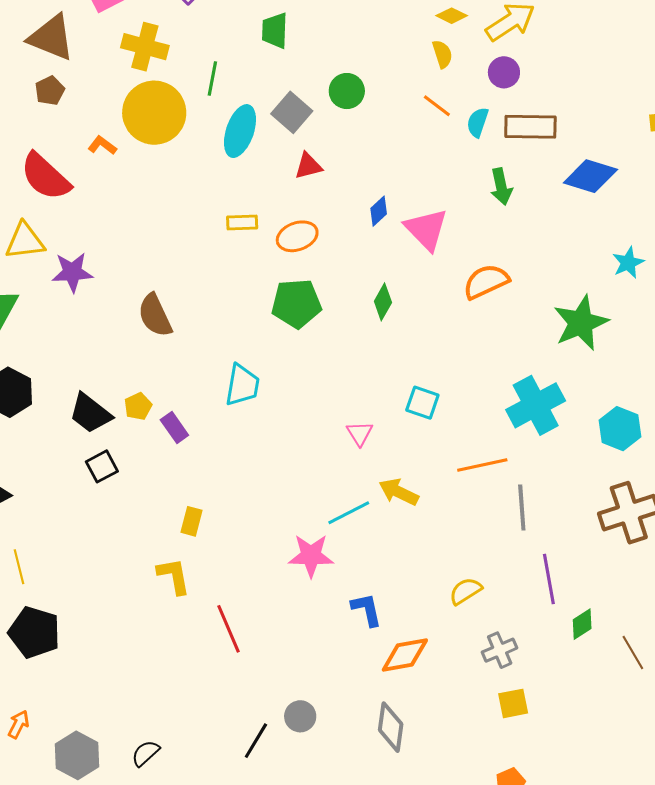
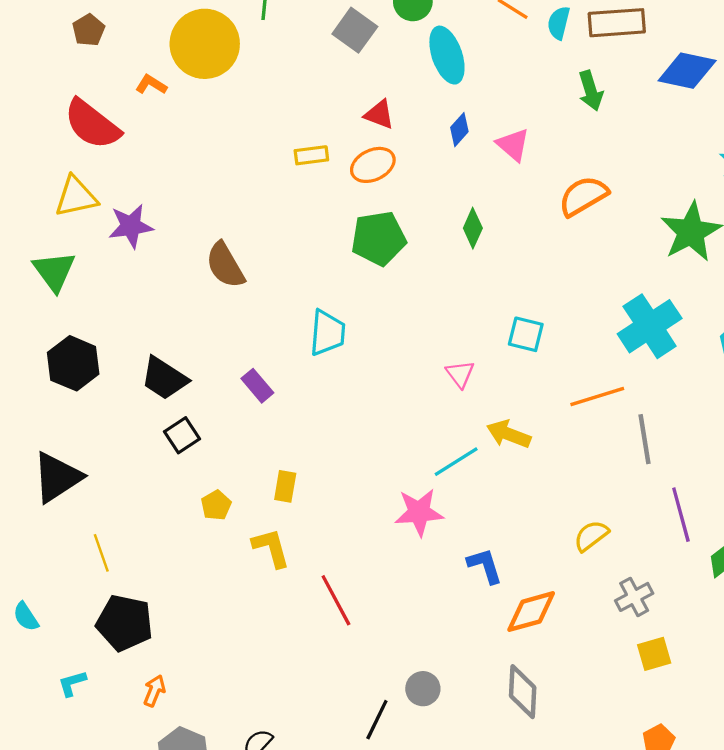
cyan ellipse: (240, 131) -> (447, 55), moved, turned -33
red triangle: (308, 166) -> (379, 114), moved, turned 40
pink triangle: (426, 229) -> (513, 145), size x0.7
yellow pentagon: (138, 406) -> (216, 505), moved
orange arrow: (19, 724) -> (154, 691), moved

